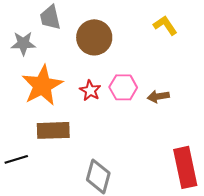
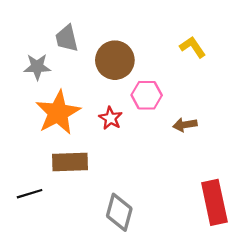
pink hexagon: (123, 87) -> (147, 95), moved

